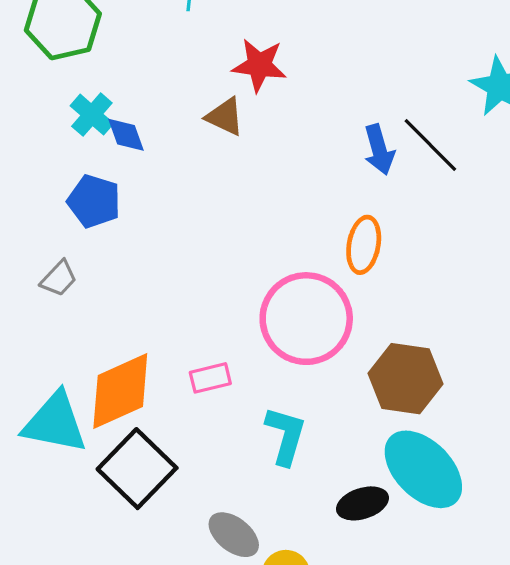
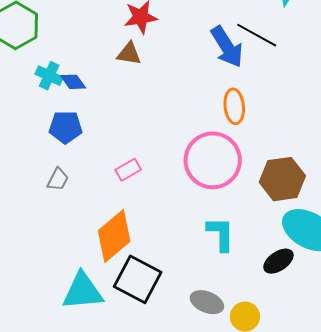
blue arrow: (379, 150) -> (227, 47), size x1.4
pink rectangle: (210, 378) -> (128, 170), moved
cyan triangle: (55, 423) -> (83, 291), moved

